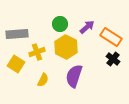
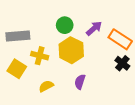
yellow cross: (37, 52) -> (40, 56), turned 35
purple semicircle: (74, 76) -> (80, 82), size x0.6
yellow semicircle: (43, 80) -> (46, 86), turned -144

